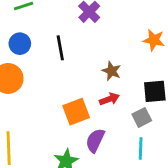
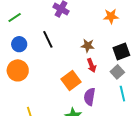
red arrow: (109, 99) -> (92, 65), turned 104

